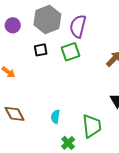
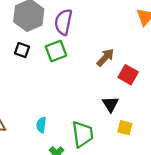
black square: (41, 50) -> (22, 50), turned 32

